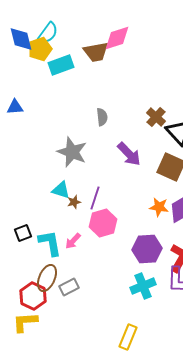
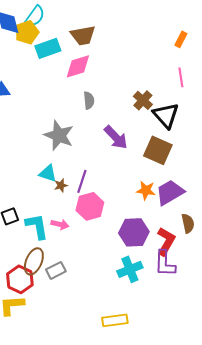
pink diamond: (117, 38) -> (78, 66), moved
pink arrow: (73, 241) -> (60, 224), turned -120
yellow rectangle: (128, 337) -> (115, 320), turned 60

